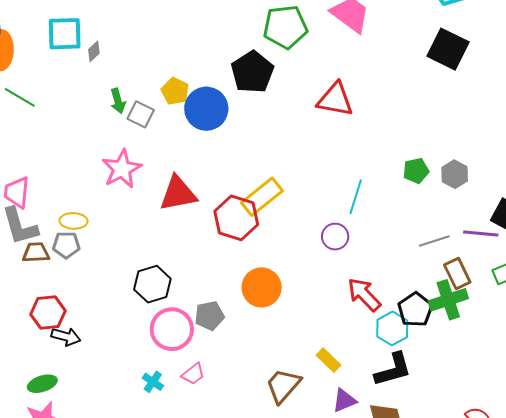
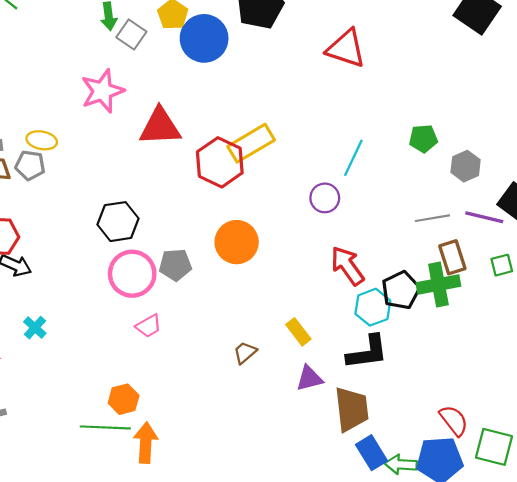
gray hexagon: (455, 174) -> (466, 166), moved
cyan cross: (153, 382) -> (35, 328), moved
brown trapezoid: (283, 386) -> (245, 353), size x0.6

